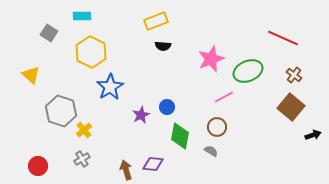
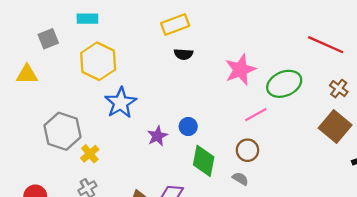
gray square: (49, 33) -> (48, 39), turned 36
yellow triangle: (31, 75) -> (27, 74), moved, turned -42

